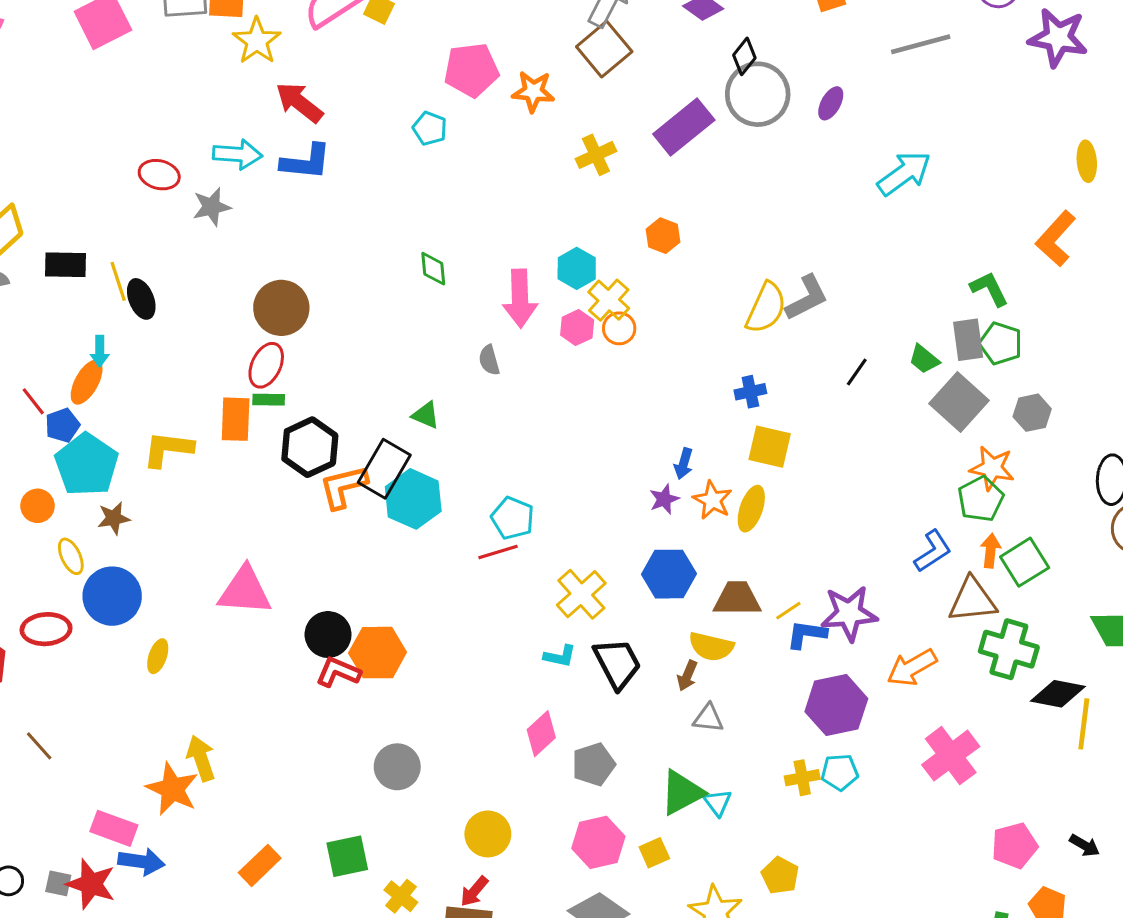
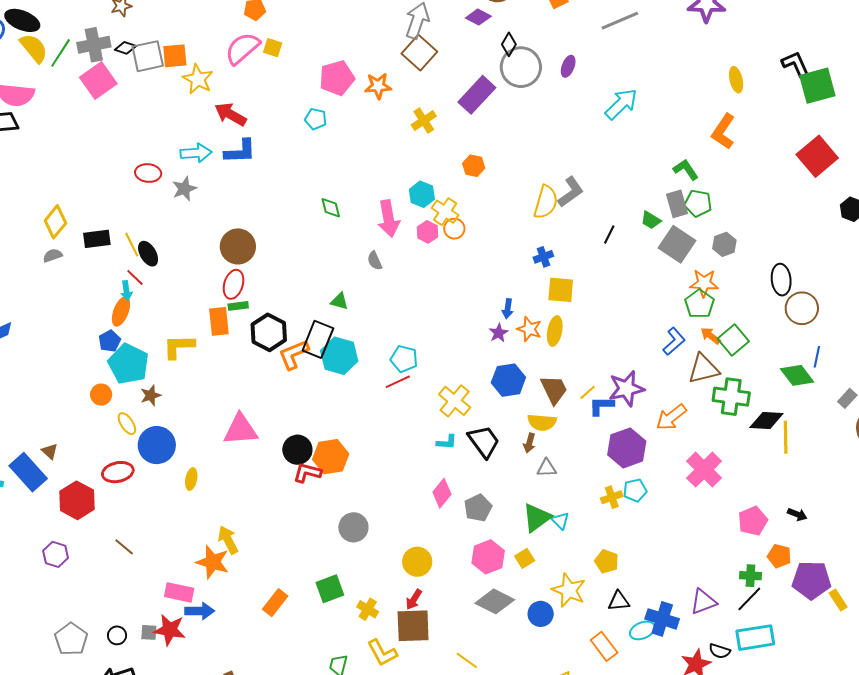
red line: (33, 401) -> (135, 277), moved
orange arrow: (990, 551) -> (711, 336), turned -50
brown trapezoid: (737, 599) -> (554, 390), turned 72

